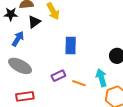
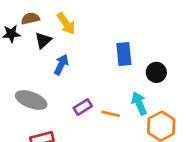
blue arrow: (18, 39) -> (61, 65), moved
blue rectangle: (71, 45) -> (124, 54), moved

